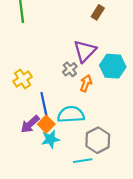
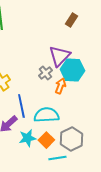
cyan hexagon: (113, 66) -> (72, 70), moved
orange square: (46, 124) -> (46, 140), moved

